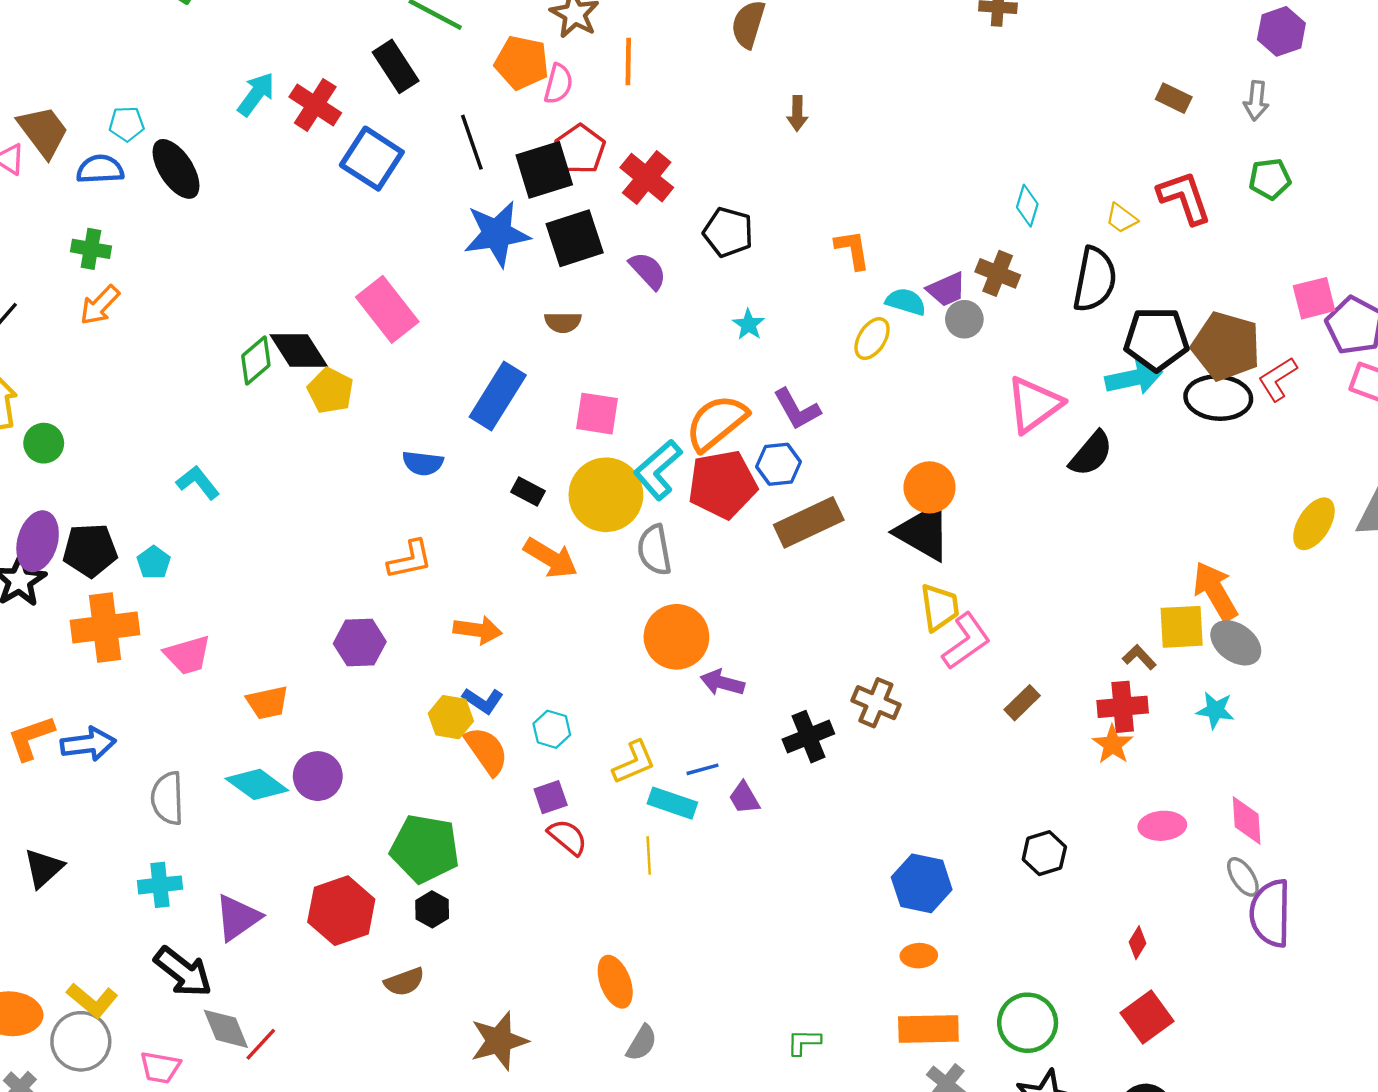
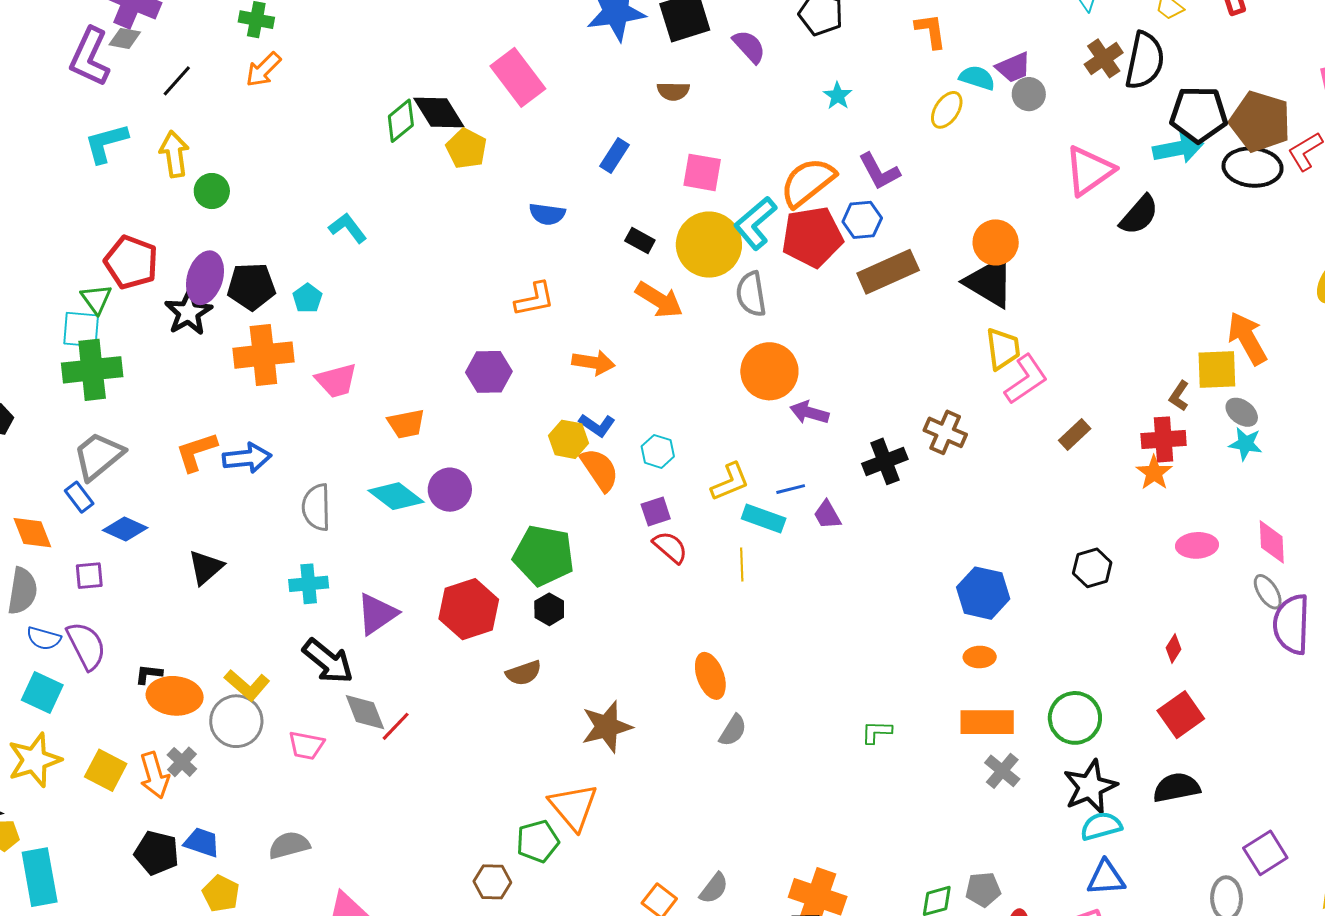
brown cross: (998, 273) -> (1104, 58), moved, turned 33
blue rectangle: (498, 396) -> (614, 156), size x0.6
gray ellipse: (1236, 643) -> (1242, 412), moved, size x0.7
brown L-shape: (1139, 657) -> (1179, 396), turned -104

